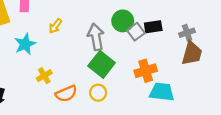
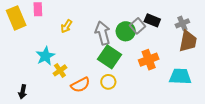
green circle: (123, 21) -> (126, 31), moved
black rectangle: (153, 27) -> (152, 20), turned 35
cyan star: (25, 44) -> (45, 56), moved
cyan trapezoid: (162, 92) -> (180, 76), moved

